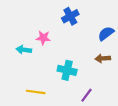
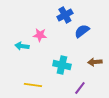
blue semicircle: (106, 34) -> (82, 31), moved
brown arrow: (103, 58) -> (95, 62), moved

